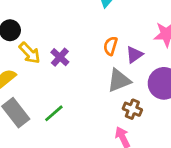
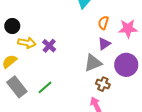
orange semicircle: (111, 46) -> (103, 23), moved
yellow arrow: (30, 53) -> (27, 43), turned -36

